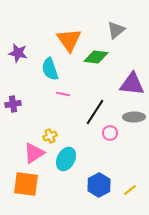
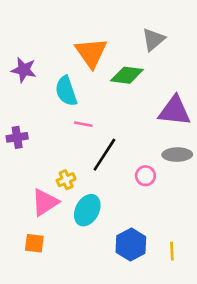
black line: (95, 112) -> (104, 155), moved
orange square: (26, 184) -> (34, 243), size x0.6
yellow line: (130, 190) -> (172, 251), turned -56

